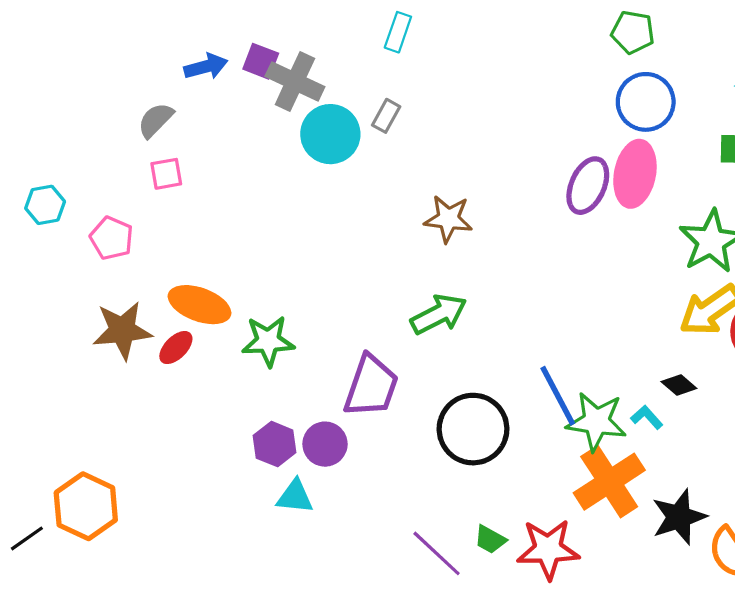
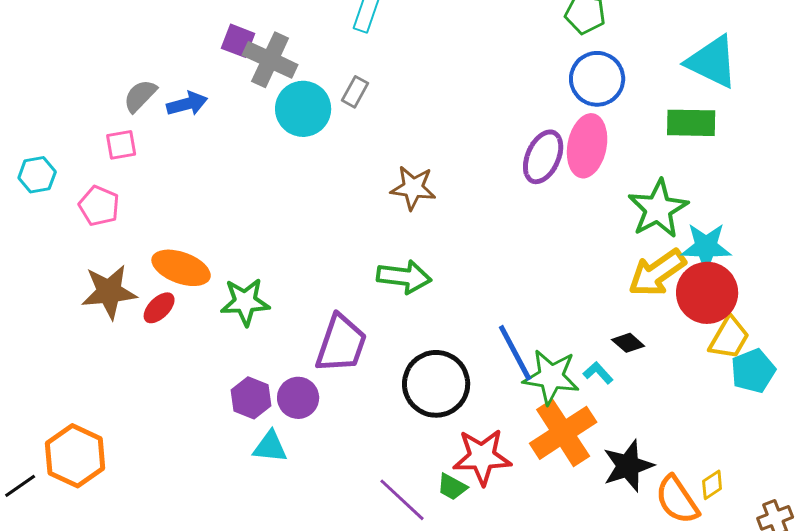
blue arrow: (206, 67) -> (187, 104), moved
pink square: (166, 174) -> (121, 145), moved
green arrow: (439, 314) -> (404, 277), turned 34
red star: (548, 549) -> (482, 457), moved

